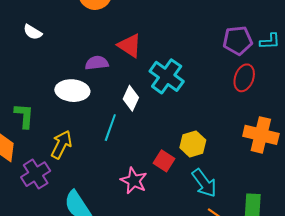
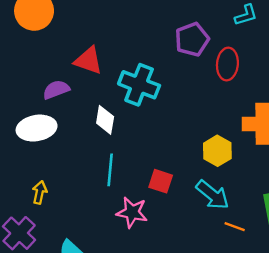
purple pentagon: (238, 40) -> (192, 39), moved
cyan line: (110, 128) -> (110, 170), moved
yellow hexagon: (193, 144) -> (217, 151), moved
yellow arrow: (61, 145) -> (40, 192), size x0.7

